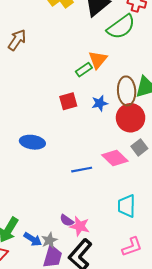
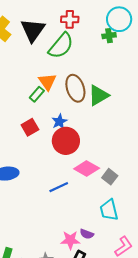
brown ellipse: (127, 91) -> (75, 88), moved
red circle: (131, 118) -> (66, 141), moved
gray square: (139, 147) -> (110, 177), moved
purple semicircle: (67, 220) -> (87, 234), moved

